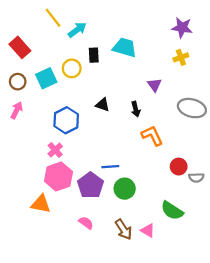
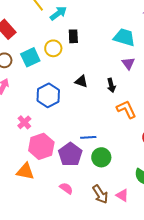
cyan trapezoid: (125, 47) -> (124, 37), moved
pink cross: (55, 150) -> (24, 122), moved

